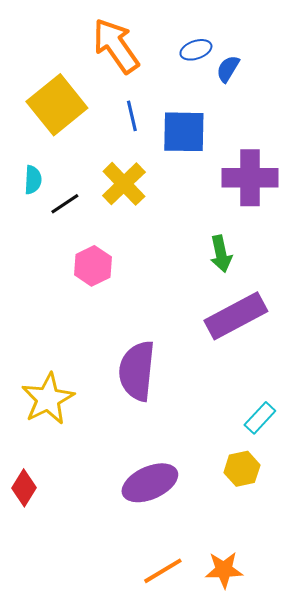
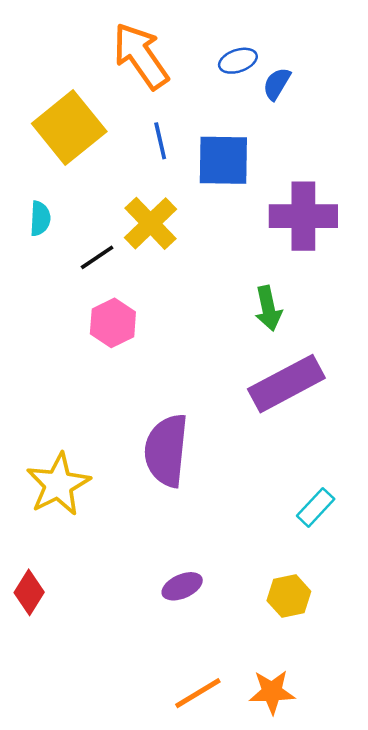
black line: (65, 204) -> (97, 257), moved
yellow hexagon: (242, 469) -> (289, 596), moved
purple ellipse: (150, 483) -> (182, 586), size x0.6

